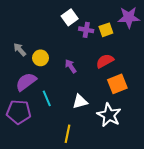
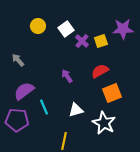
purple cross: (86, 30) -> (82, 41), turned 32
yellow circle: (41, 58) -> (38, 26), moved

